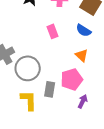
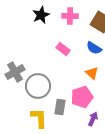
pink rectangle: (53, 31) -> (63, 49), turned -32

